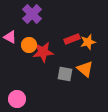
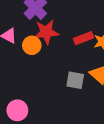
red star: (43, 52) -> (46, 32), moved

